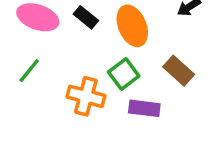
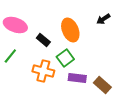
black rectangle: (86, 17) -> (43, 40), moved
brown rectangle: (179, 71) -> (102, 85), moved

